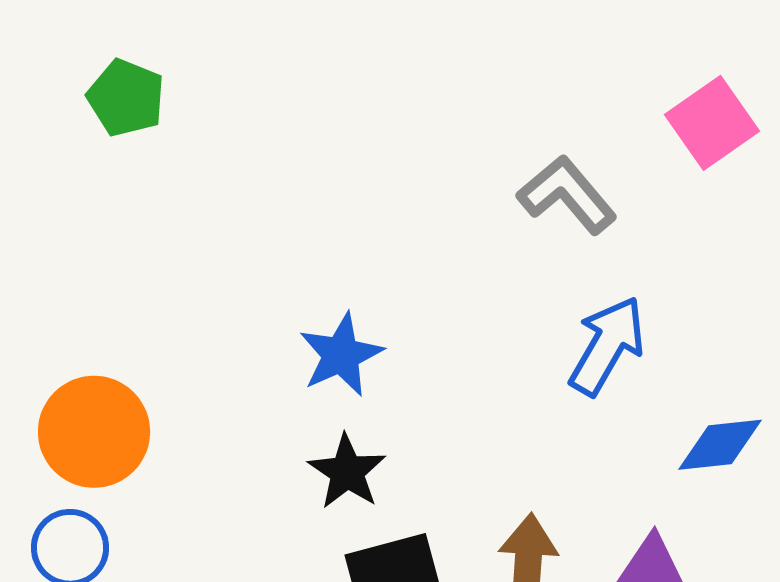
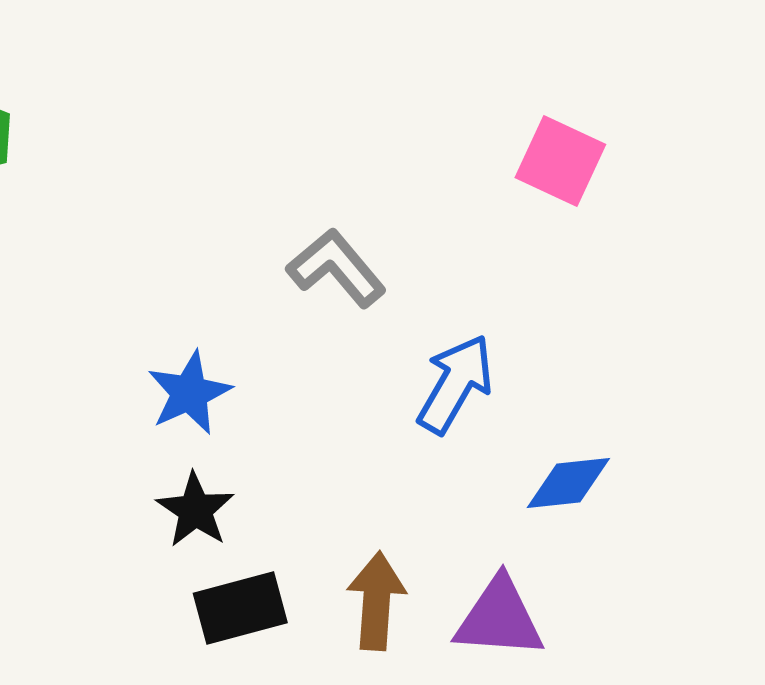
pink square: (712, 123) -> (560, 161), turned -30
gray L-shape: (567, 195) -> (336, 268), moved

